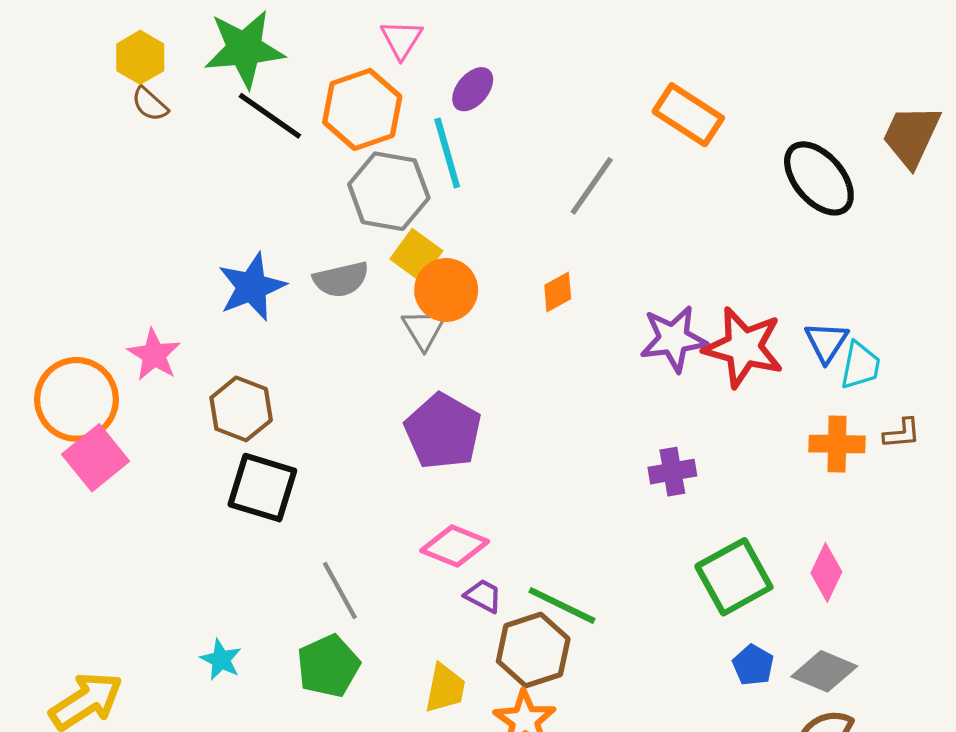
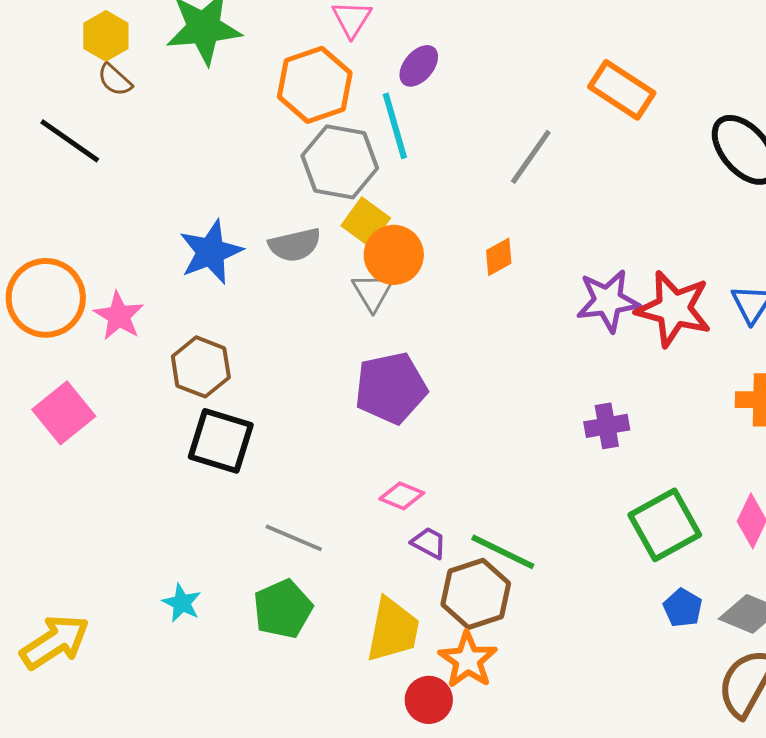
black line: (270, 116) -> (70, 141), moved
orange circle: (76, 399) -> (46, 298), moved
purple pentagon: (443, 431) -> (391, 388), turned 30
pink diamond: (455, 546) -> (402, 496), size x0.7
gray line: (340, 591) -> (294, 538), turned -38
yellow trapezoid: (445, 688) -> (393, 630), size x1.4

